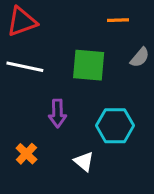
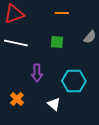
orange line: (118, 20) -> (62, 13), moved
green square: (89, 65) -> (57, 42), size x0.6

